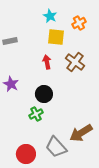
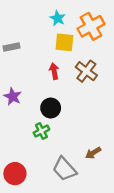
orange cross: (79, 23) -> (91, 26), size x1.6
brown arrow: (81, 133) -> (93, 153), size x0.6
red circle: (26, 154) -> (15, 174), moved

